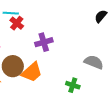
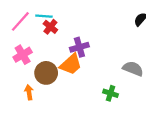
orange trapezoid: (32, 72) -> (71, 64), moved

